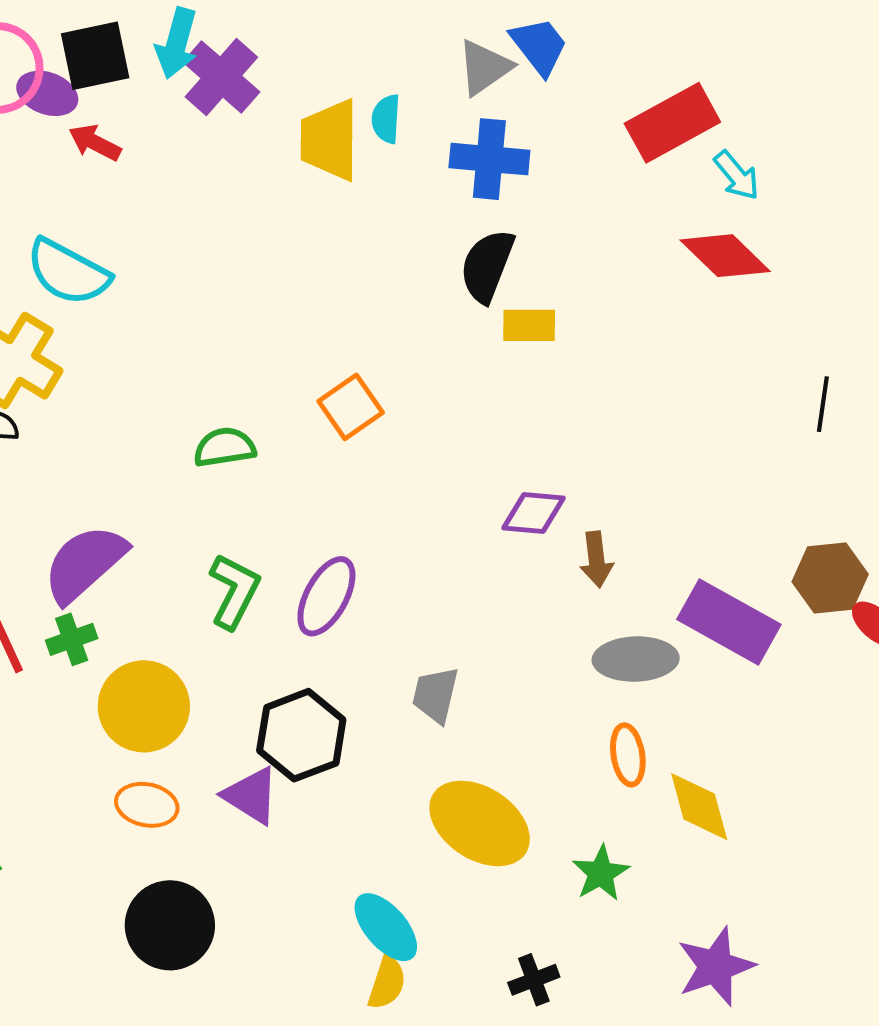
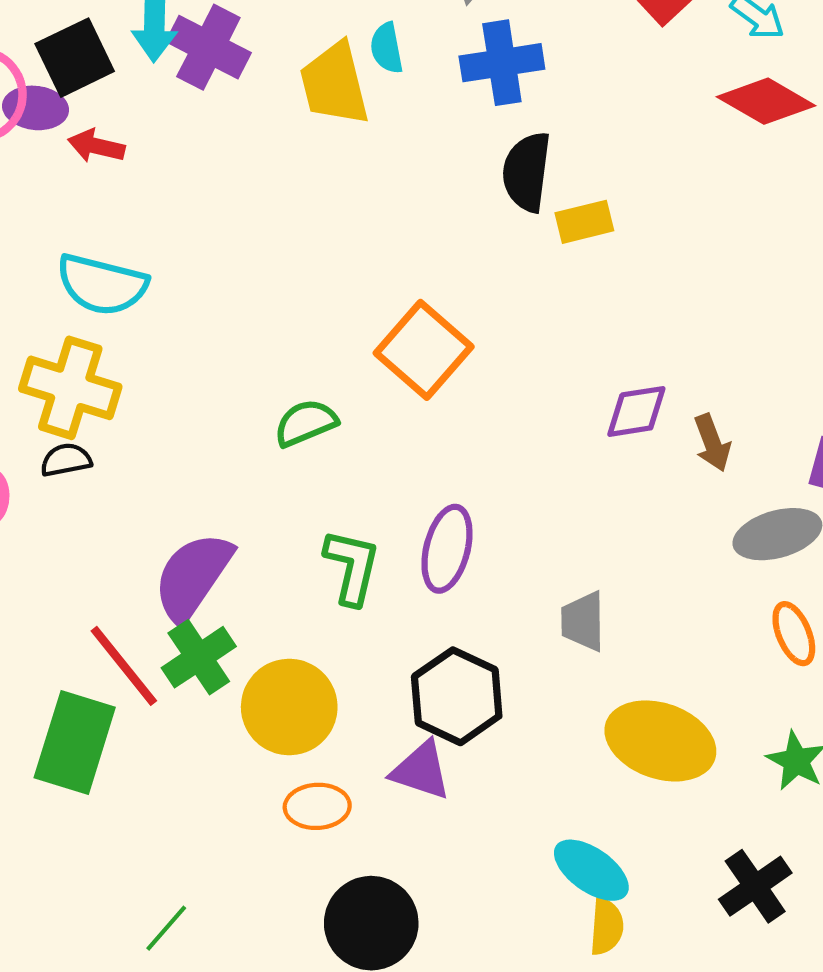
orange square: (351, 407) -> (424, 350), size x1.4
green cross: (72, 639) -> (199, 657), size x1.4
black cross: (534, 980) -> (755, 886), size x1.4

